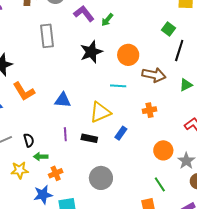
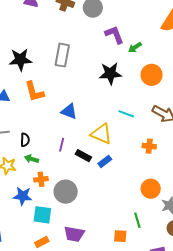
gray rectangle: (47, 36) -> (62, 55), moved
orange circle: (128, 55) -> (152, 75), moved
yellow triangle: (100, 112) -> (101, 134), turned 30
blue rectangle: (121, 133) -> (105, 161), moved
gray circle: (101, 178) -> (66, 192), moved

